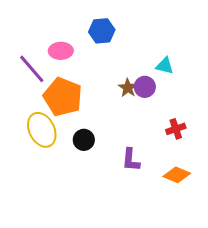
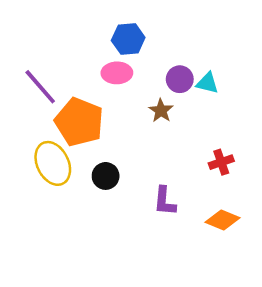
pink ellipse: (61, 51) -> (117, 73), moved
purple circle: (145, 87) -> (180, 79), moved

